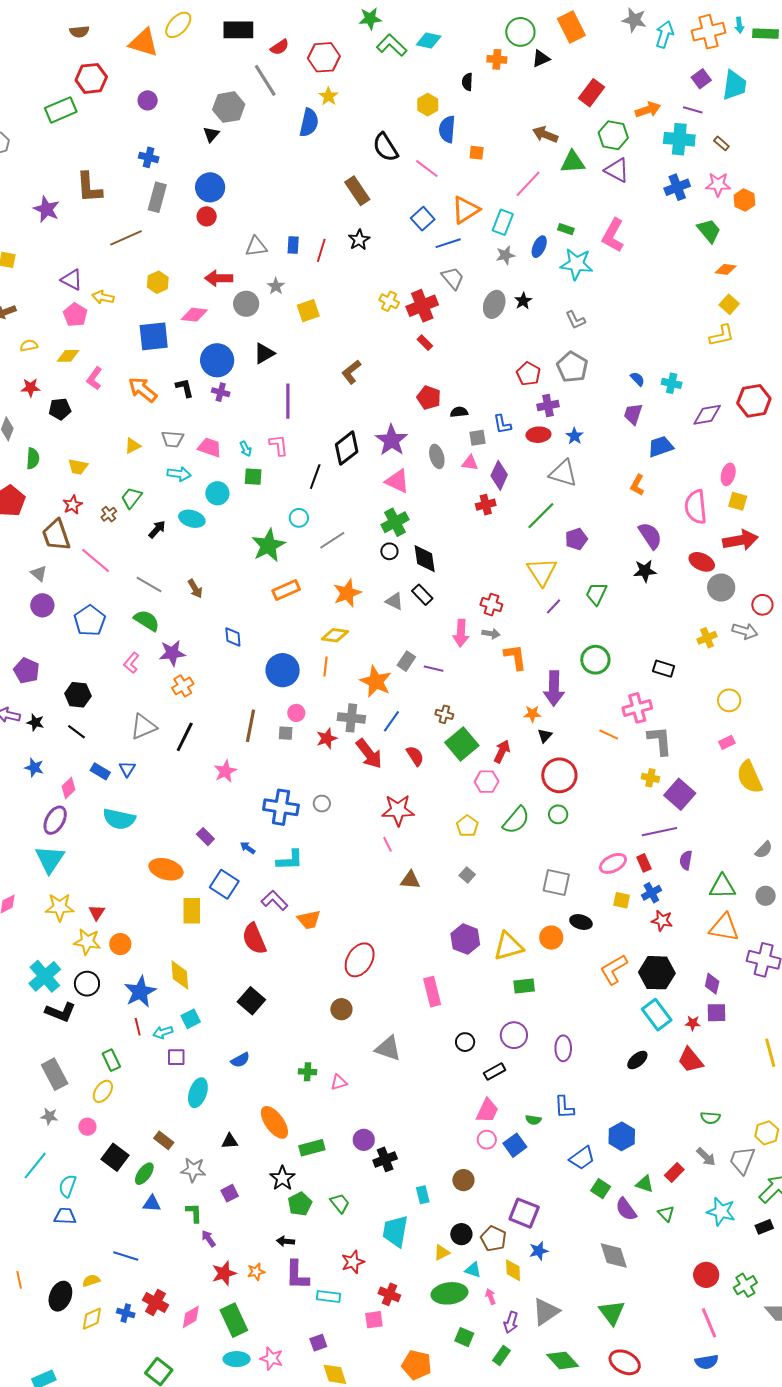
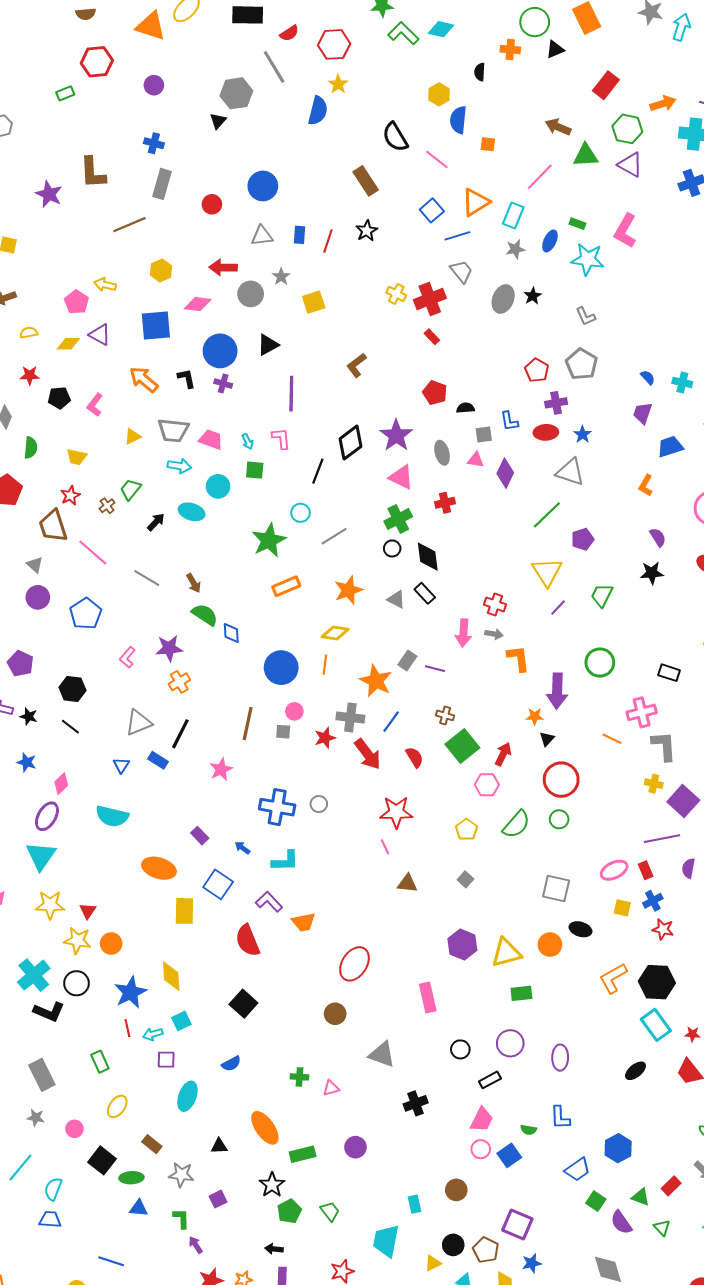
green rectangle: (61, 110) -> (65, 93), size x0.6
blue circle: (210, 187) -> (263, 186), moved
purple triangle: (72, 280) -> (100, 335), moved
pink L-shape: (94, 378) -> (95, 405), moved
gray trapezoid: (172, 439) -> (173, 430), size x1.4
red cross: (486, 505) -> (445, 503), moved
purple semicircle: (650, 536) -> (658, 537), size x0.7
green semicircle: (147, 621) -> (205, 615), moved
blue rectangle: (100, 771) -> (158, 760), moved
yellow ellipse: (103, 1091) -> (117, 1106), moved
black cross: (385, 1159) -> (416, 1103), moved
green ellipse: (144, 1174) -> (131, 1178), turned 50

